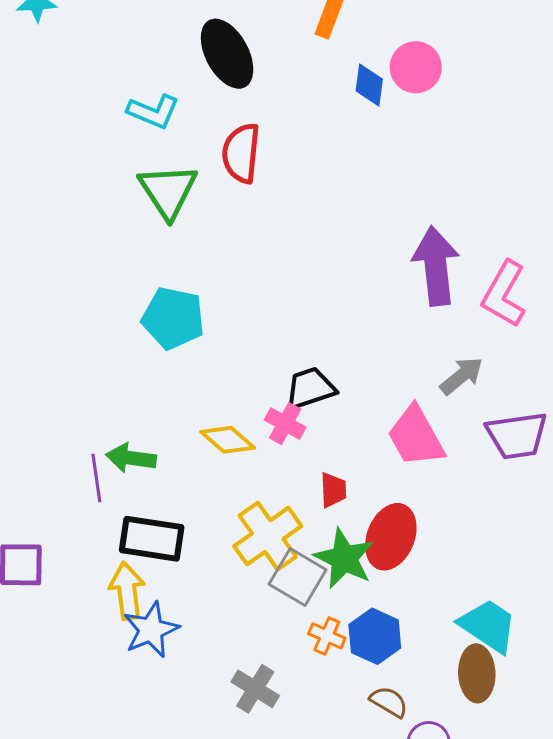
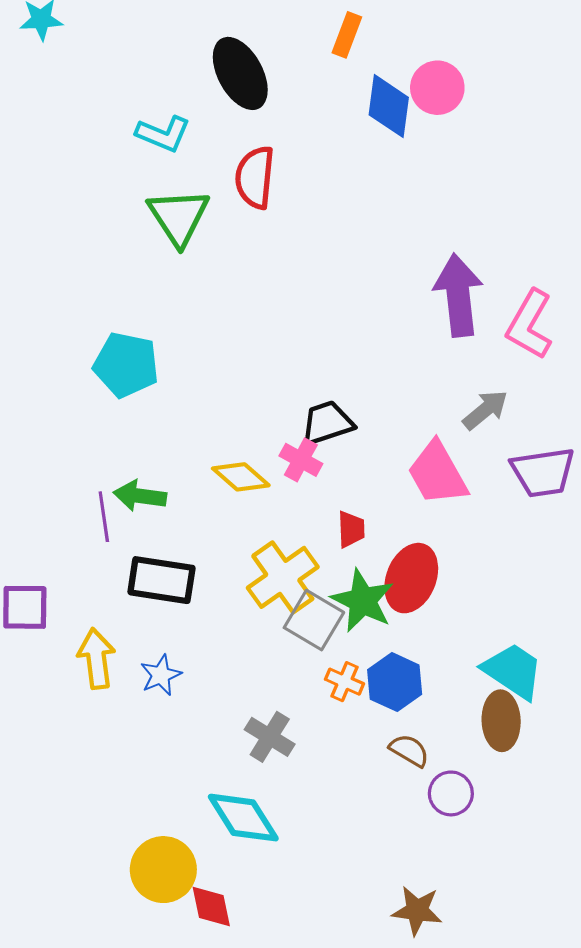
blue diamond: (369, 85) -> (389, 106), size x1.4
cyan pentagon: (173, 318) -> (126, 365), moved
yellow arrow: (127, 591) -> (96, 659), moved
blue star: (151, 630) -> (161, 675), size x0.7

